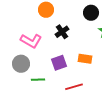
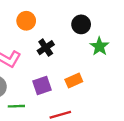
orange rectangle: (85, 59) -> (74, 81), turned -32

